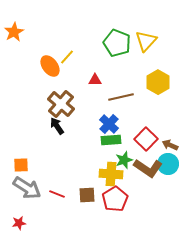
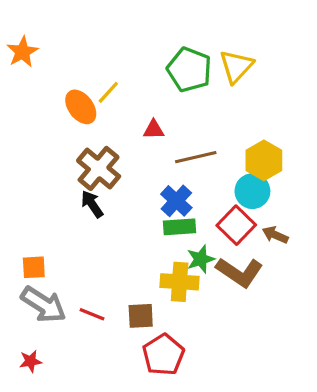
yellow hexagon: (158, 82) -> (264, 160), moved
cyan circle: (168, 164) -> (252, 191), moved
red pentagon: (115, 199) -> (163, 355), moved

